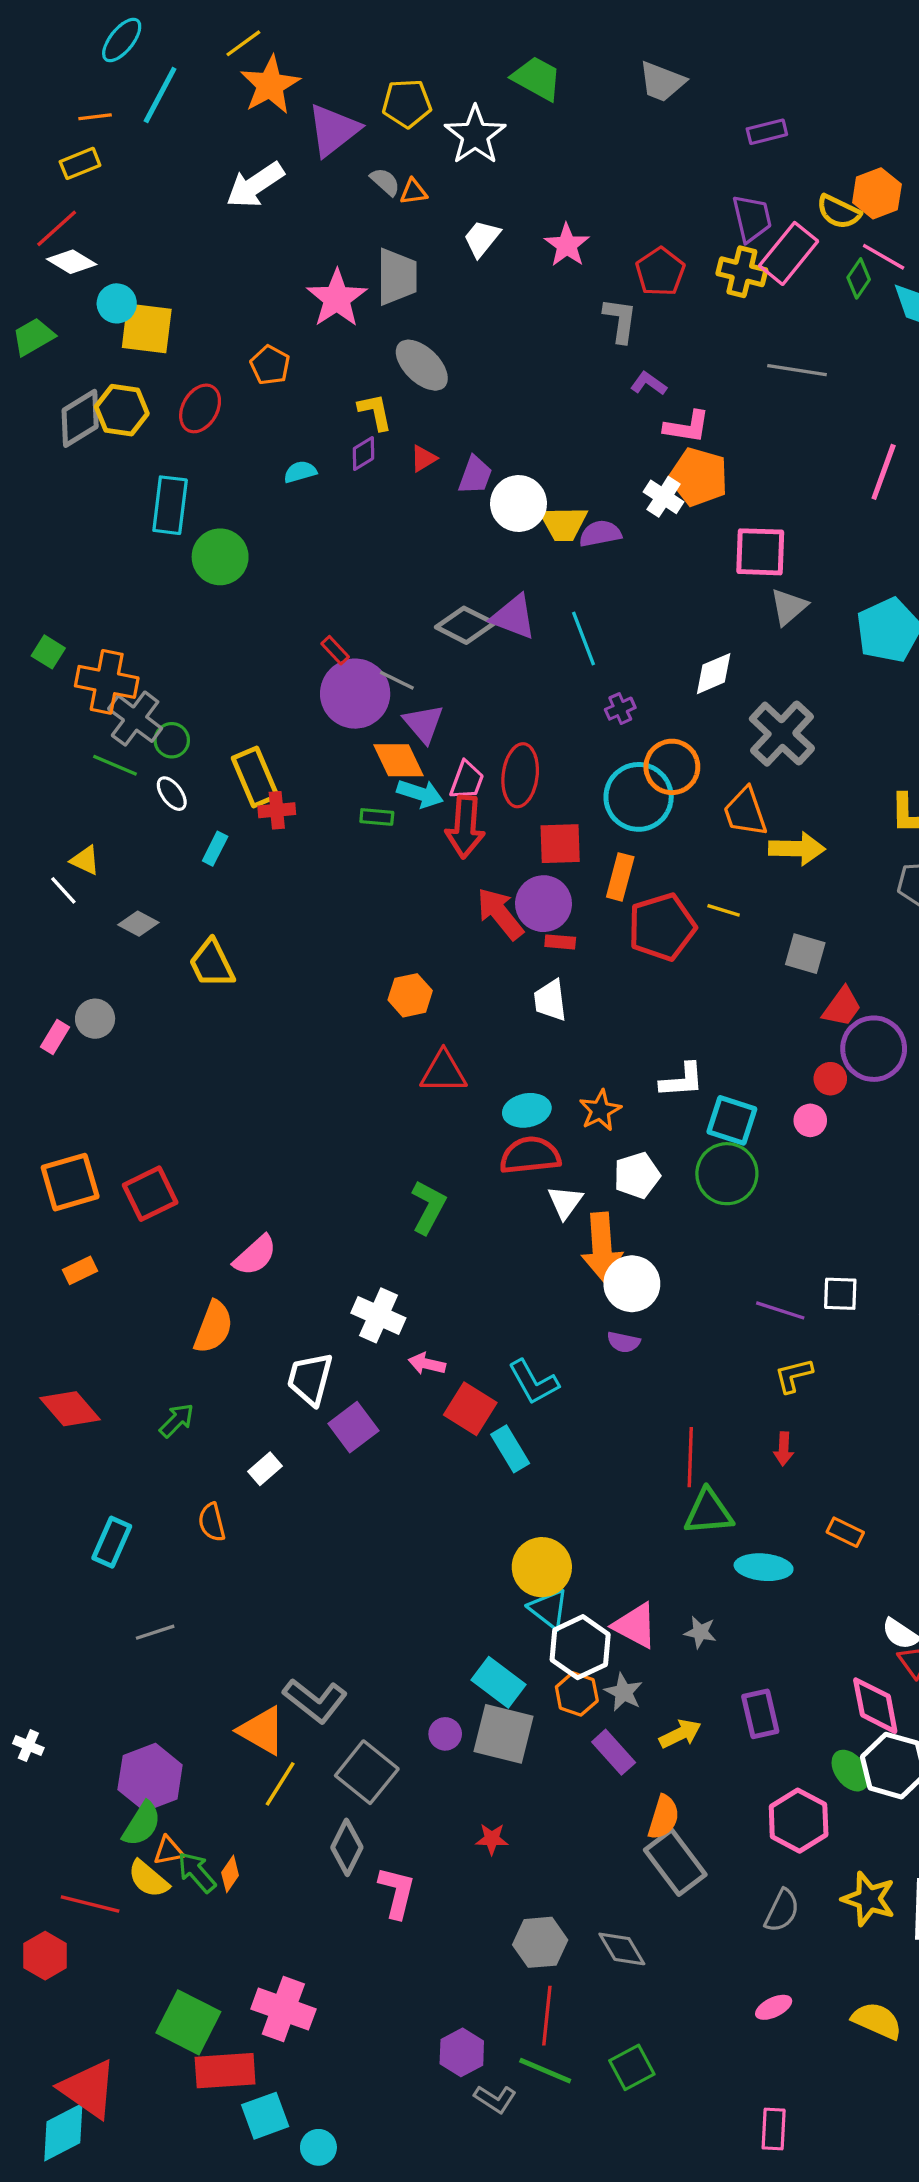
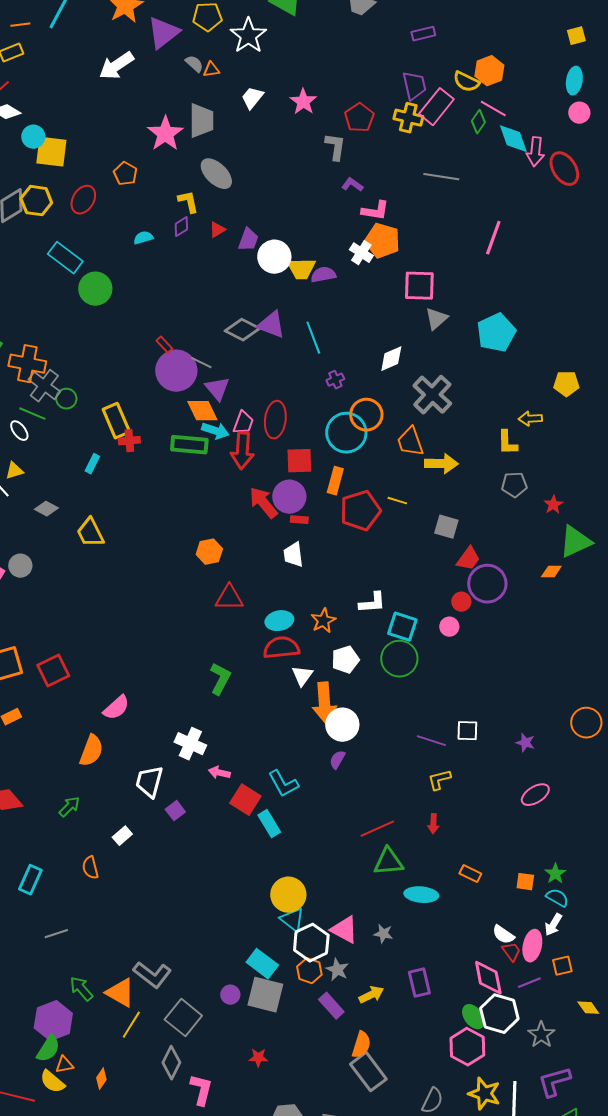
cyan rectangle: (170, 505) -> (65, 258), turned -60
white ellipse: (172, 794) -> (19, 431), moved
green rectangle: (377, 817) -> (189, 445), size x1.8
yellow triangle: (85, 860) -> (14, 471), turned -42
purple semicircle: (624, 1342) -> (337, 760), turned 108
purple square: (353, 1427) -> (175, 811), size x0.7
red line: (690, 1457) -> (377, 829), turned 64
pink hexagon: (799, 1821) -> (467, 1047), moved
green arrow: (197, 1872) -> (81, 989), moved

